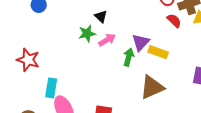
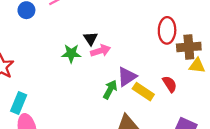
red semicircle: (174, 21) -> (170, 84), moved
pink arrow: (107, 40) -> (100, 51), moved

